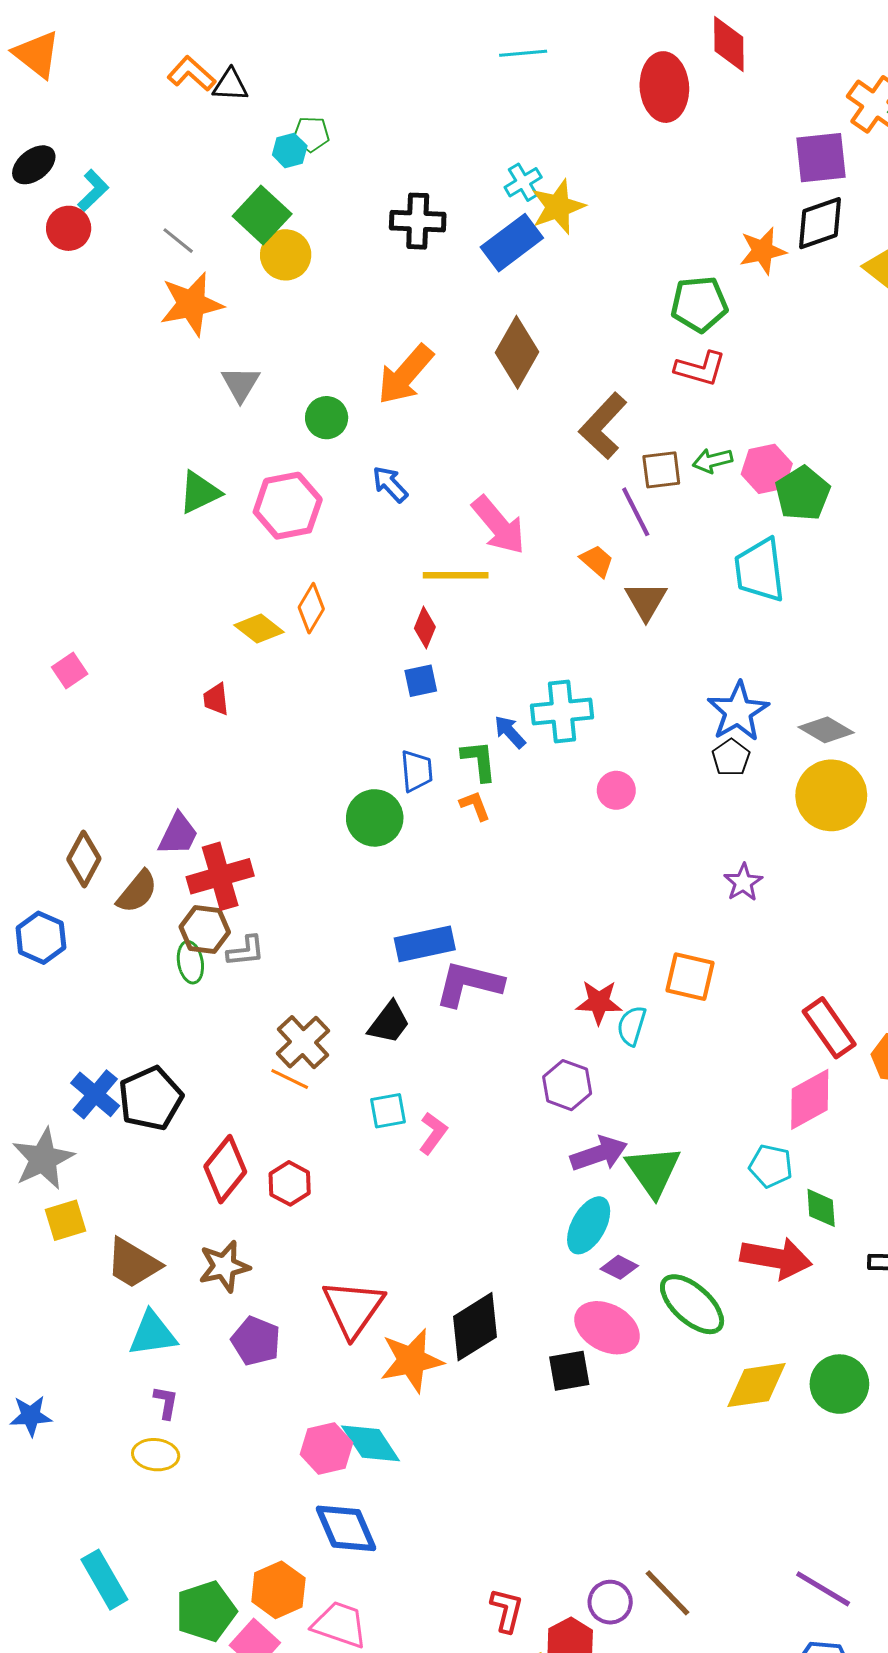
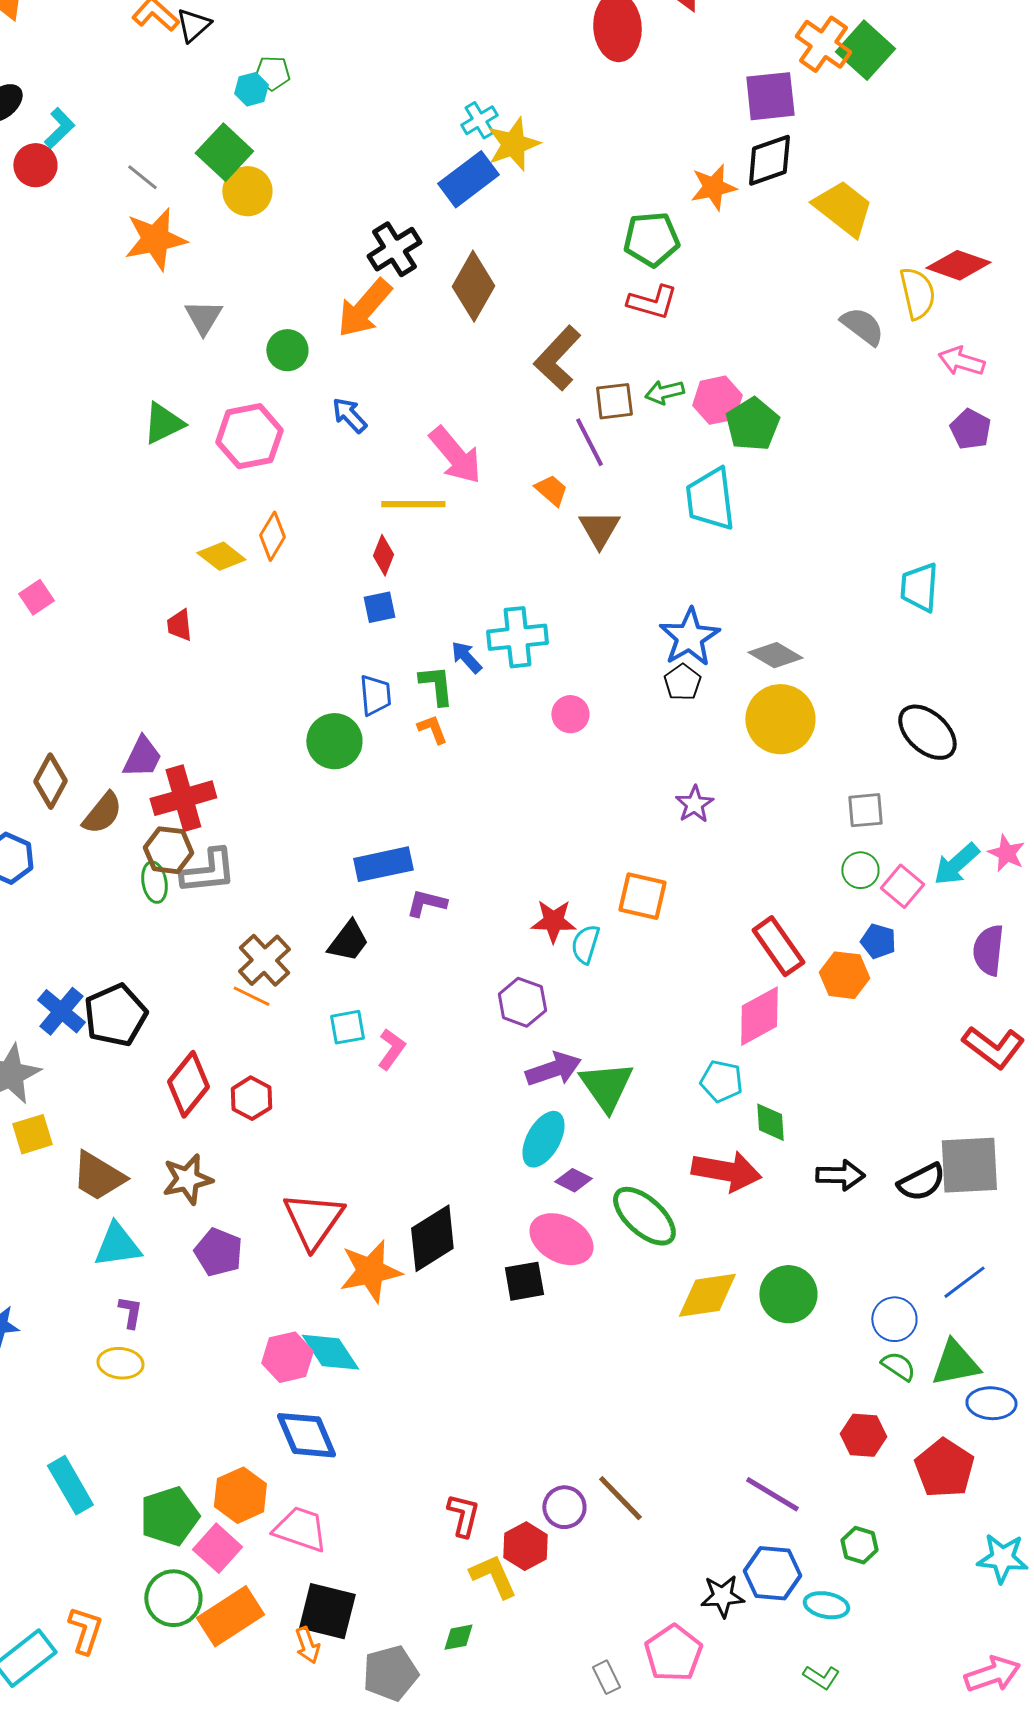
black triangle: (230, 85) -> (193, 25), turned -45
black cross: (418, 221) -> (394, 249), moved, turned -34
gray L-shape: (246, 951) -> (208, 871), size x1.5
purple L-shape: (469, 984) -> (426, 903), size x0.6

